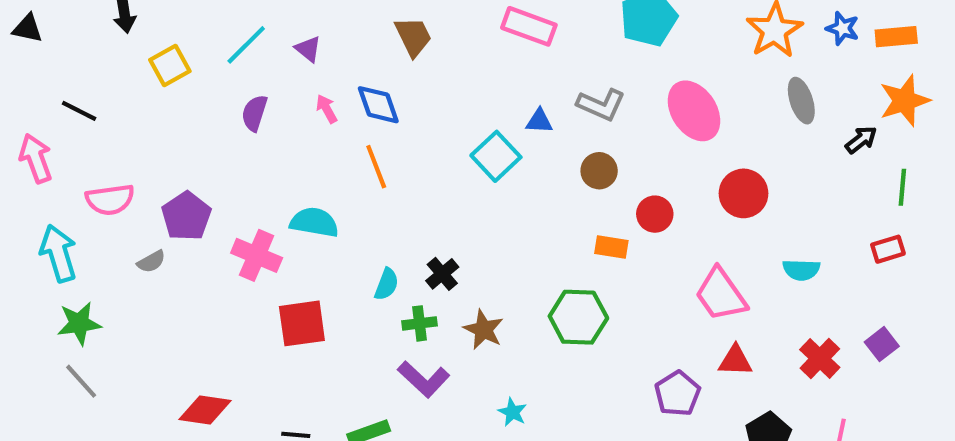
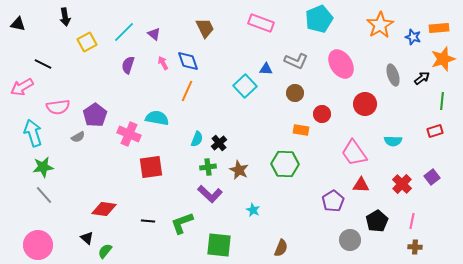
blue star: (843, 28) -> (413, 37), moved
gray ellipse: (801, 101) -> (393, 75), moved
pink arrow: (36, 158) -> (22, 87), turned -100
orange line: (376, 167) -> (187, 91), turned 45
cyan semicircle: (387, 284) -> (197, 139), moved

